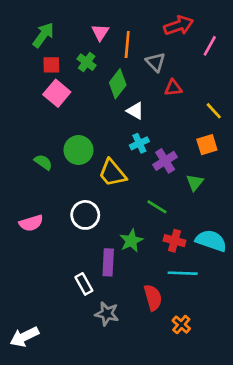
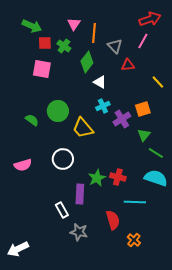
red arrow: (179, 26) -> (150, 19), moved
green arrow: (43, 35) -> (32, 26), turned 78
pink line: (210, 46) -> (143, 41), moved
red square: (51, 65) -> (45, 43), moved
pink square: (57, 93) -> (42, 69), turned -30
orange square: (207, 145) -> (143, 109), moved
green line: (157, 207) -> (156, 153), moved
red cross: (175, 241) -> (118, 177), moved

